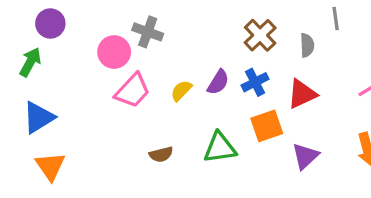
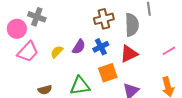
brown cross: (260, 35) -> (104, 19), turned 30
gray semicircle: (307, 45) -> (132, 25), size x1.6

